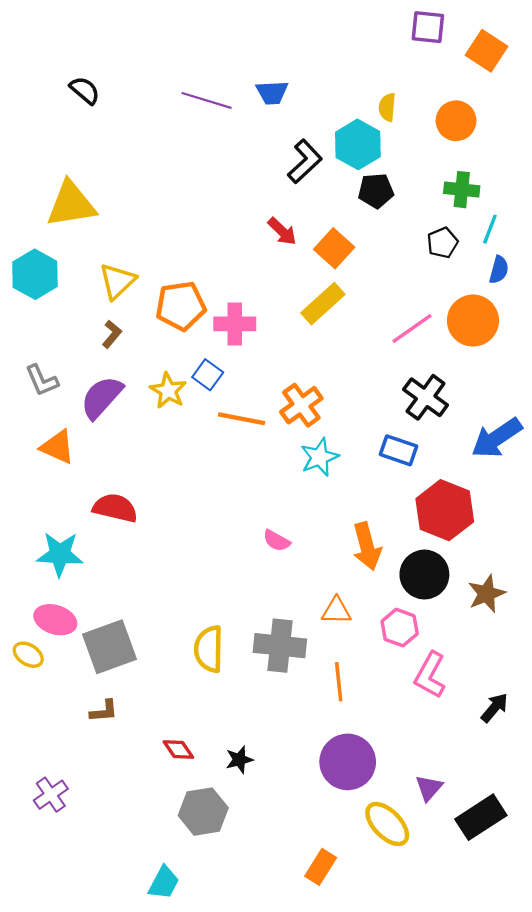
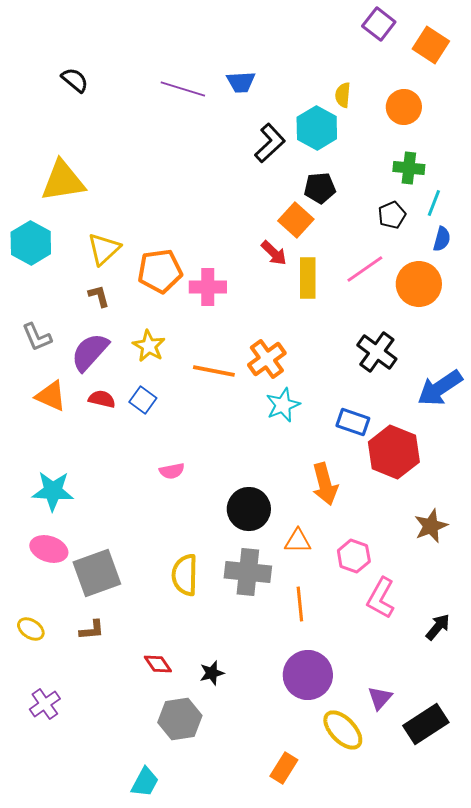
purple square: (428, 27) -> (379, 24), turned 32
black pentagon: (376, 191) -> (320, 188), moved
red arrow: (282, 231) -> (274, 253), moved
yellow rectangle: (323, 304) -> (308, 278), moved, turned -48
pink line: (412, 328) -> (365, 269), moved
brown L-shape: (112, 334) -> (99, 296), turned -55
blue square: (208, 375) -> (143, 400), moved
blue rectangle: (398, 450) -> (353, 422), moved
red semicircle: (115, 508) -> (102, 399), moved, size x0.7
pink semicircle: (277, 541) -> (172, 471), moved, turned -40
black circle: (424, 575) -> (249, 509), moved
yellow ellipse: (28, 655) -> (31, 629), moved

